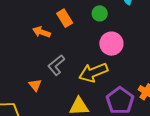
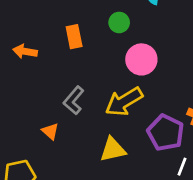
orange rectangle: (65, 18) -> (74, 37), turned 30
orange arrow: (42, 32) -> (25, 51), moved

